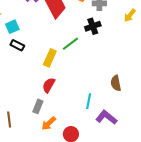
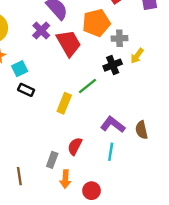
yellow arrow: (130, 15) -> (137, 56), moved
red semicircle: (49, 85) -> (75, 146), moved
purple L-shape: (106, 117) -> (113, 125), moved
orange arrow: (49, 123) -> (65, 179), turned -42

